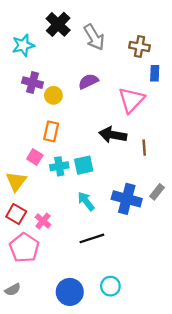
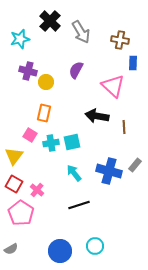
purple semicircle: (88, 81) -> (76, 70), turned -36
pink triangle: (131, 100) -> (113, 86), turned -30

